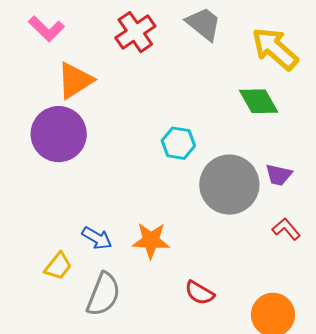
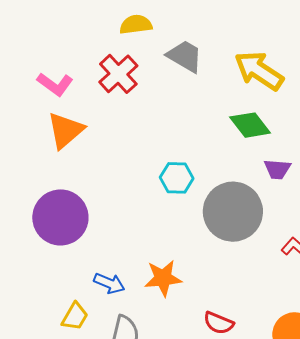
pink L-shape: (46, 29) -> (55, 84), moved
purple circle: (59, 134) -> (60, 217), moved
purple trapezoid: (279, 175) -> (277, 169), moved

